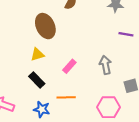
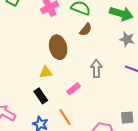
gray arrow: (105, 65) -> (96, 69), moved
orange line: (66, 97) -> (65, 117), turned 48

